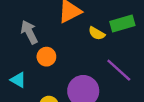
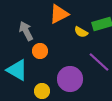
cyan triangle: (18, 80) -> (17, 70), size x1.6

